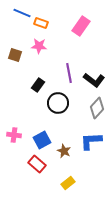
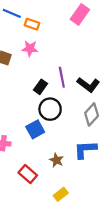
pink rectangle: (81, 26) -> (80, 14), moved
black rectangle: (38, 85) -> (41, 87), moved
blue square: (42, 140) -> (35, 129), moved

